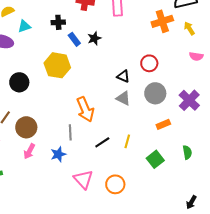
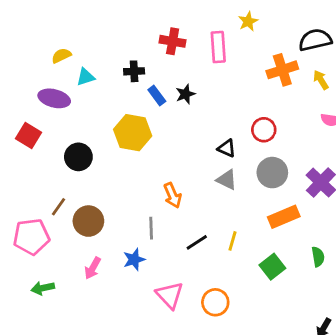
orange arrow: (85, 109) -> (173, 195), size x0.7
orange rectangle: (163, 124) -> (284, 217), size x1.5
pink arrow: (29, 151) -> (93, 268), moved

